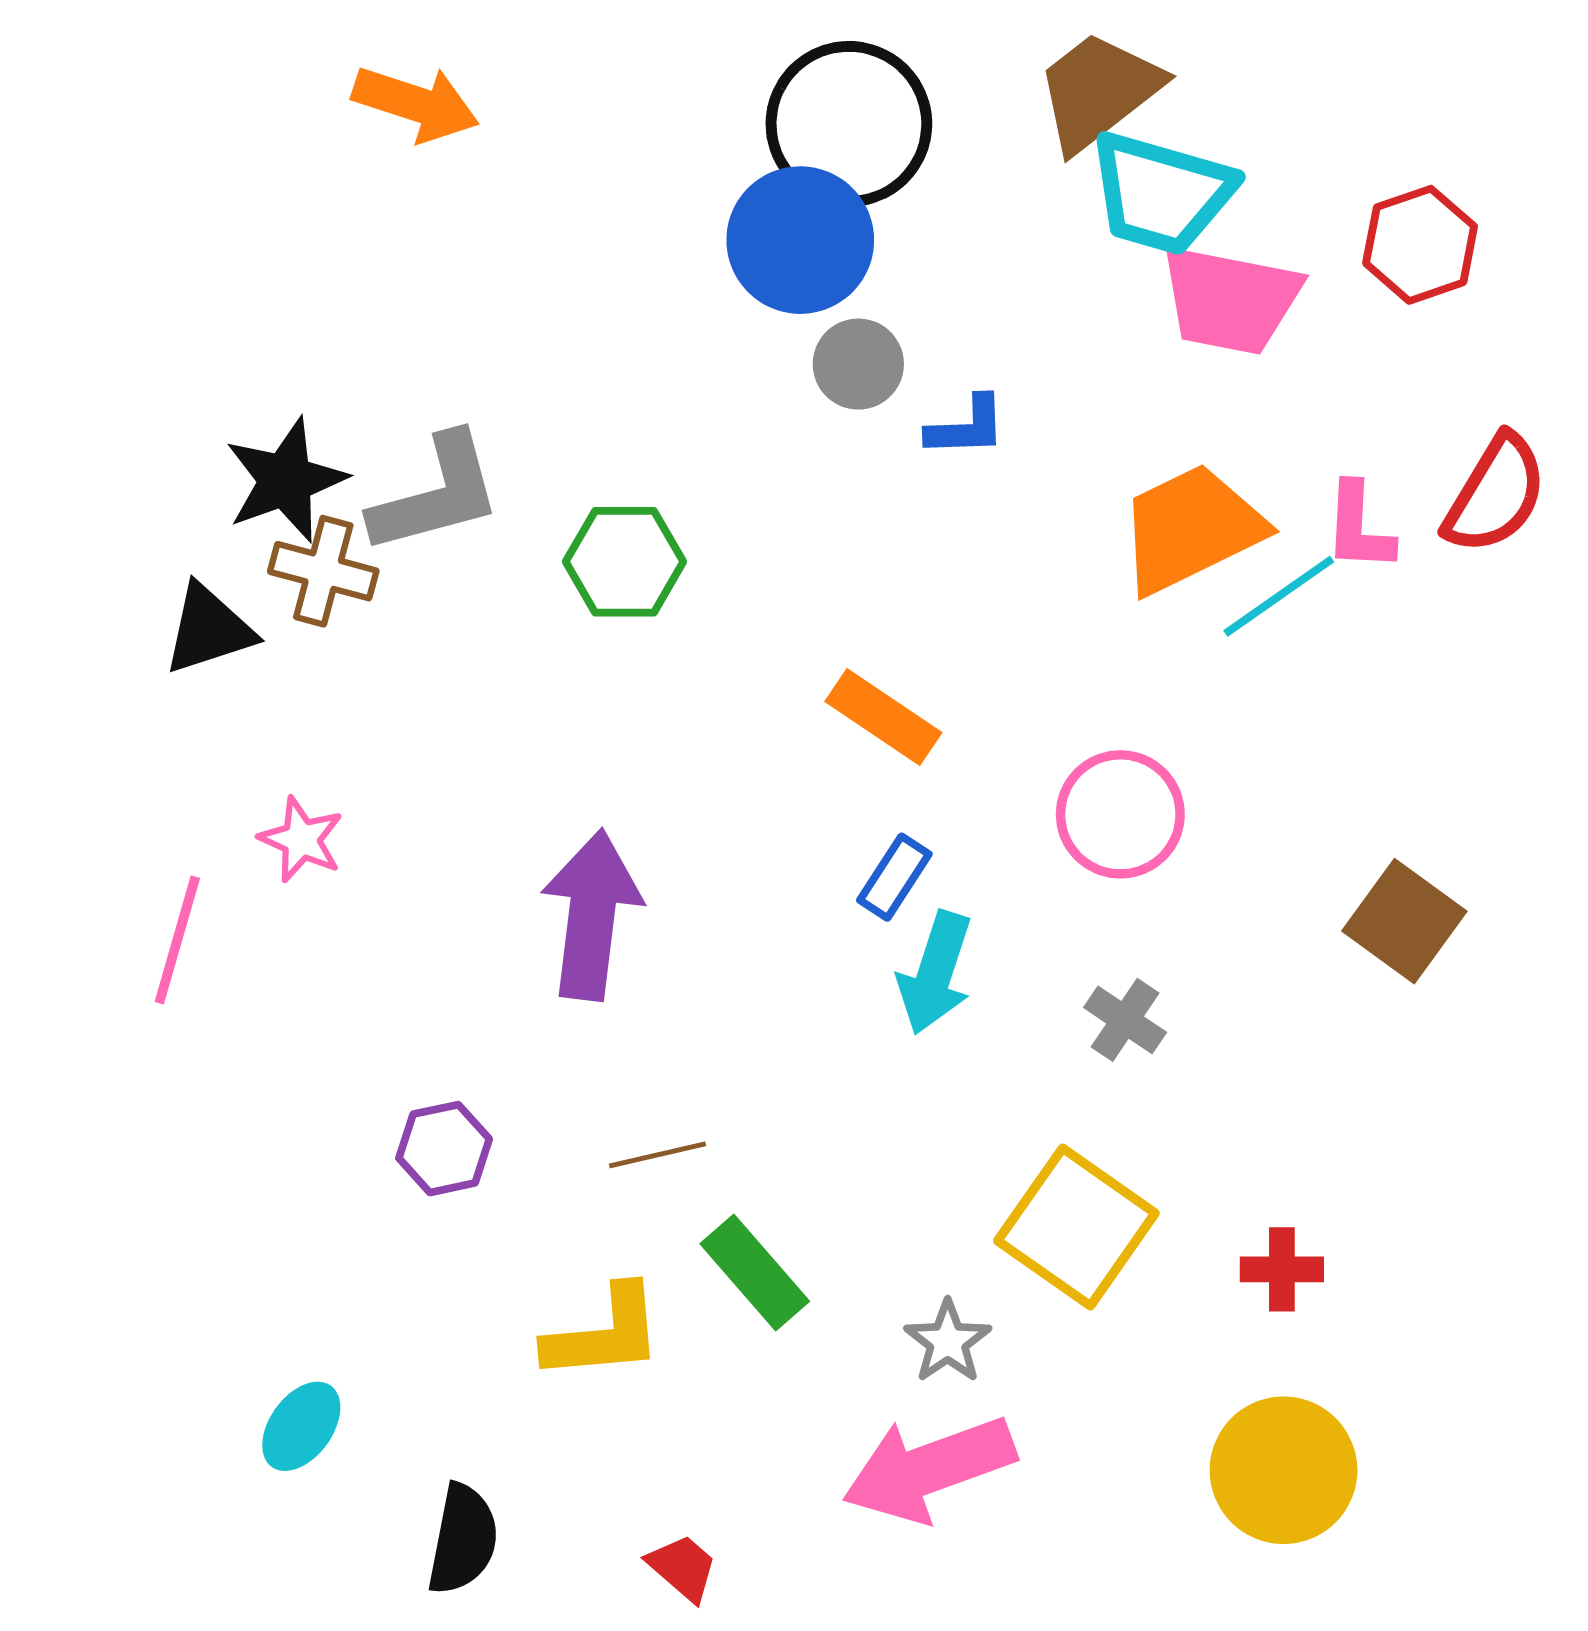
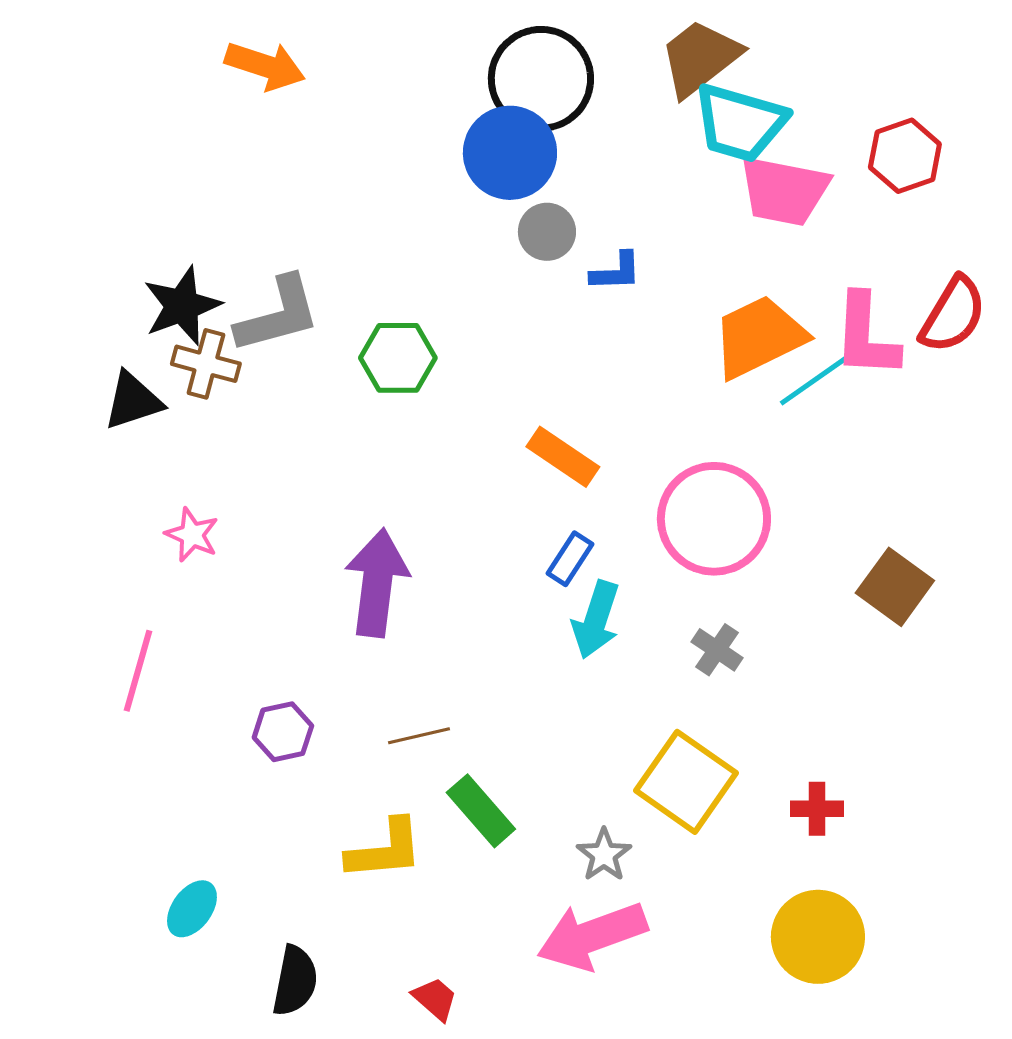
pink L-shape: (1359, 527) -> (866, 336), size x1.5
pink circle: (1120, 814) -> (714, 519), size x1.4
pink line: (177, 940) -> (138, 671), moved

